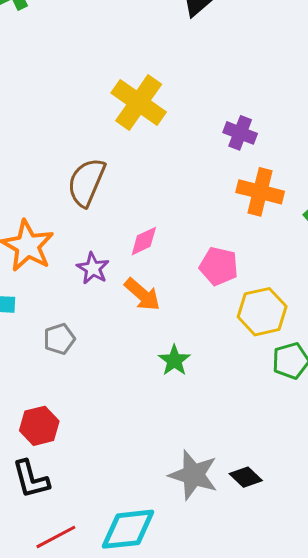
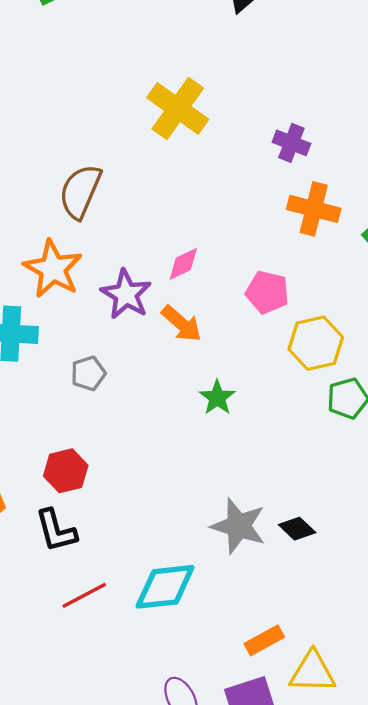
brown semicircle: (86, 182) -> (80, 192), moved
purple star: (93, 268) -> (126, 294), size x1.4

